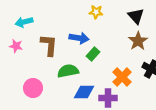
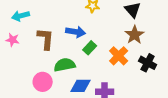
orange cross: (122, 77) -> (119, 56), moved
pink circle: (33, 88) -> (43, 82), moved

